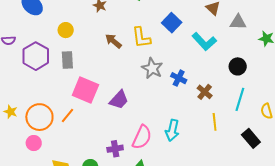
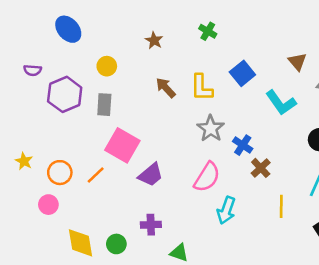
brown cross: (205, 92) -> (261, 168), moved
purple trapezoid: (119, 100) -> (151, 175), moved
orange circle: (39, 117) -> (60, 173), size x0.7
pink semicircle: (142, 137) -> (207, 177), moved

